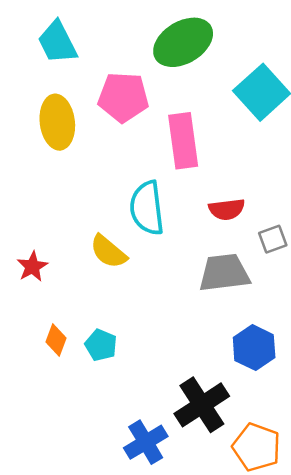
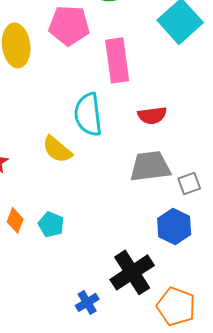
gray square: (273, 239) -> (189, 183), moved
blue cross: (146, 442) -> (87, 302), size x0.7

